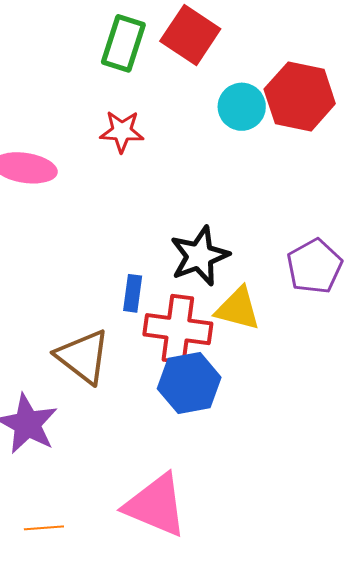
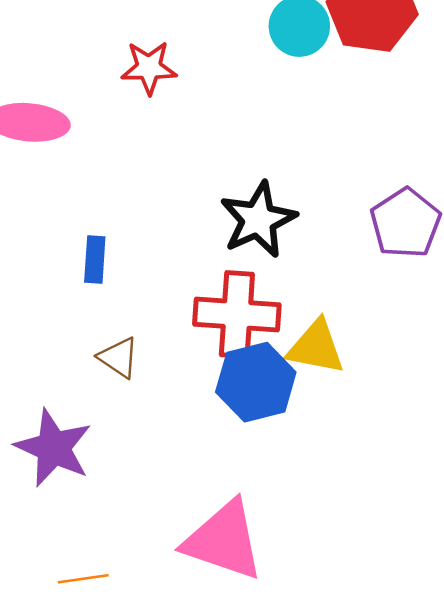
blue rectangle: (133, 293) -> (95, 259), moved
yellow triangle: (238, 309) -> (316, 347), moved
brown triangle: (83, 357) -> (118, 358), size x0.6

